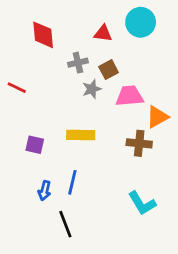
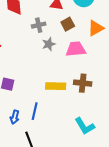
brown square: (109, 70) -> (68, 24), moved
orange triangle: (157, 117) -> (96, 28), moved
yellow rectangle: (81, 135) -> (56, 86), moved

